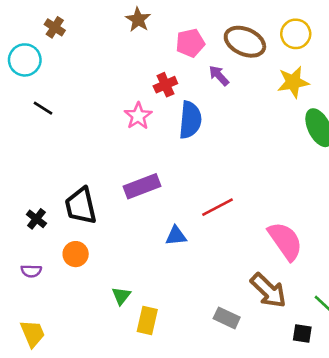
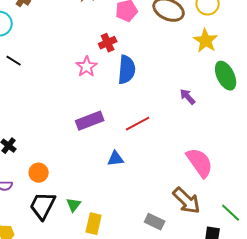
purple arrow: (219, 76) -> (188, 97), moved
yellow star: (293, 82) -> (206, 41), turned -30
black trapezoid: (81, 206) -> (43, 206), moved, turned 40
red line: (218, 207) -> (138, 124), moved

